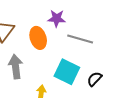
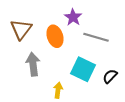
purple star: (57, 18) -> (73, 17), turned 30

